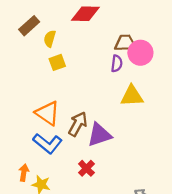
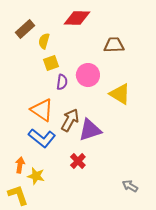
pink circle: (140, 53) -> (88, 75), moved
purple semicircle: (117, 63) -> (62, 82), moved
yellow triangle: (132, 96) -> (120, 94), turned 35

